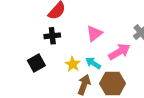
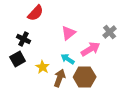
black cross: (52, 36) -> (24, 39), moved, turned 32
yellow star: (73, 64) -> (43, 67), moved

